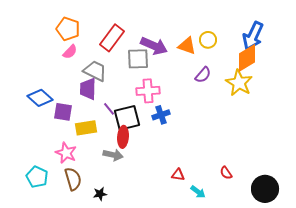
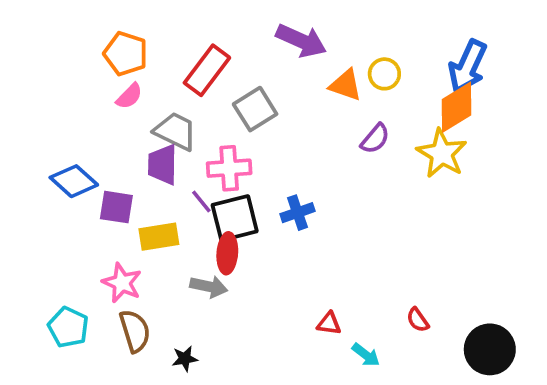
purple arrow: (154, 46) -> (301, 41), moved
gray square: (138, 59) -> (255, 109), turned -30
pink cross: (148, 91) -> (229, 168), moved

